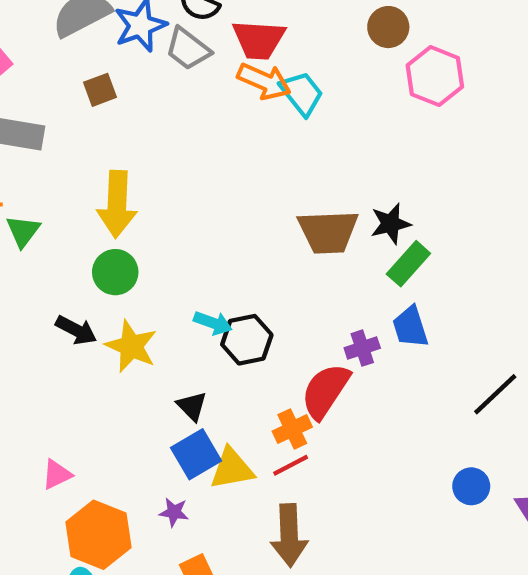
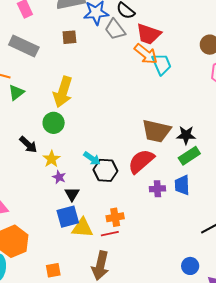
yellow star: (131, 346) -> (52, 159), size x0.7
red semicircle: (325, 391) -> (141, 161), moved
purple star: (174, 512) -> (59, 177), moved

